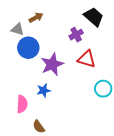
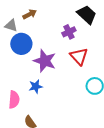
red triangle: (87, 59) -> (79, 56), turned 30
purple star: (52, 64) -> (45, 61), turned -30

